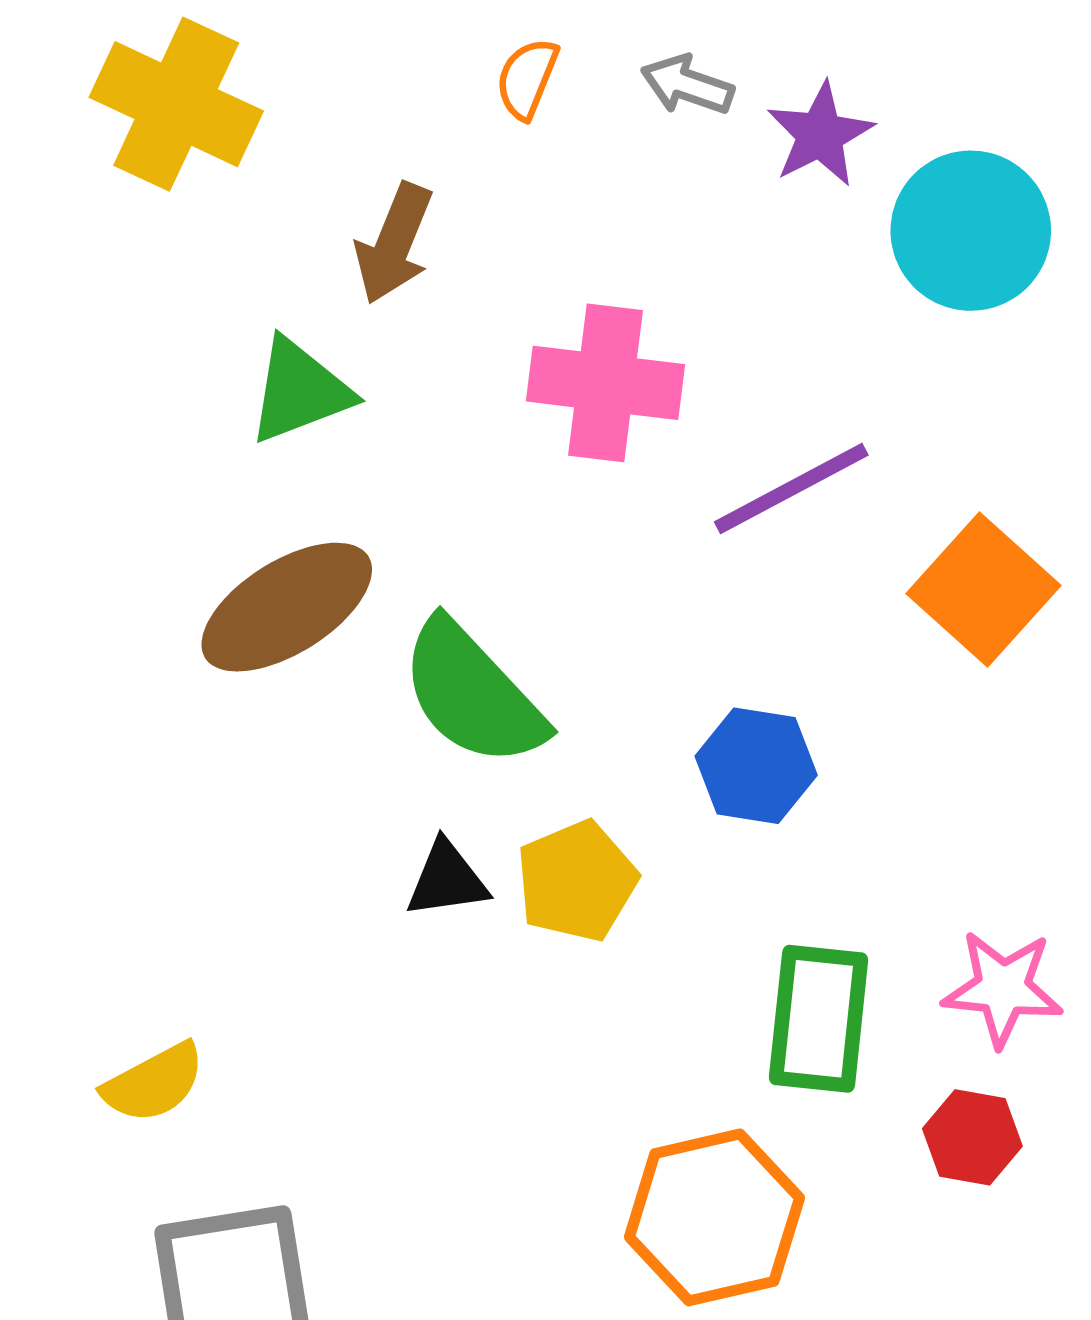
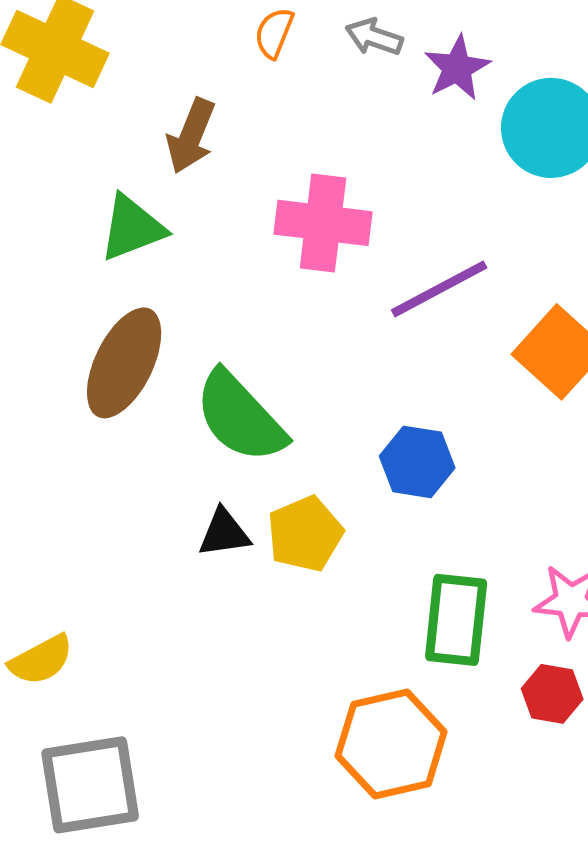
brown ellipse: (287, 607) -> (124, 363), turned -32

